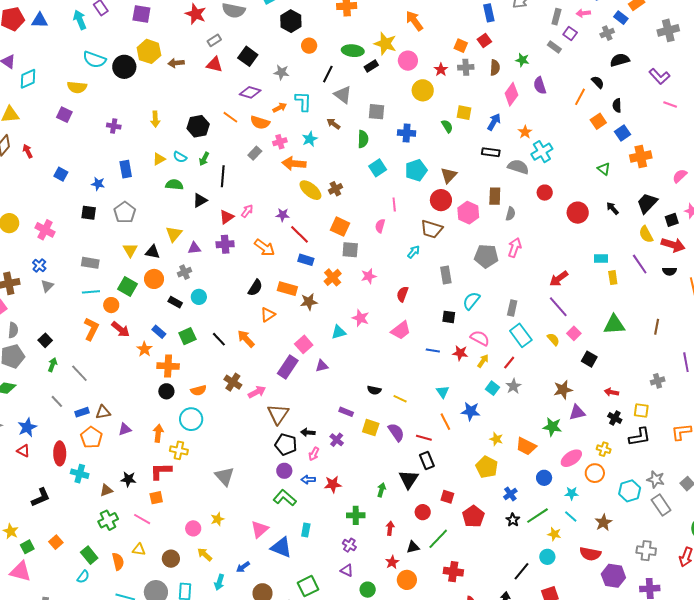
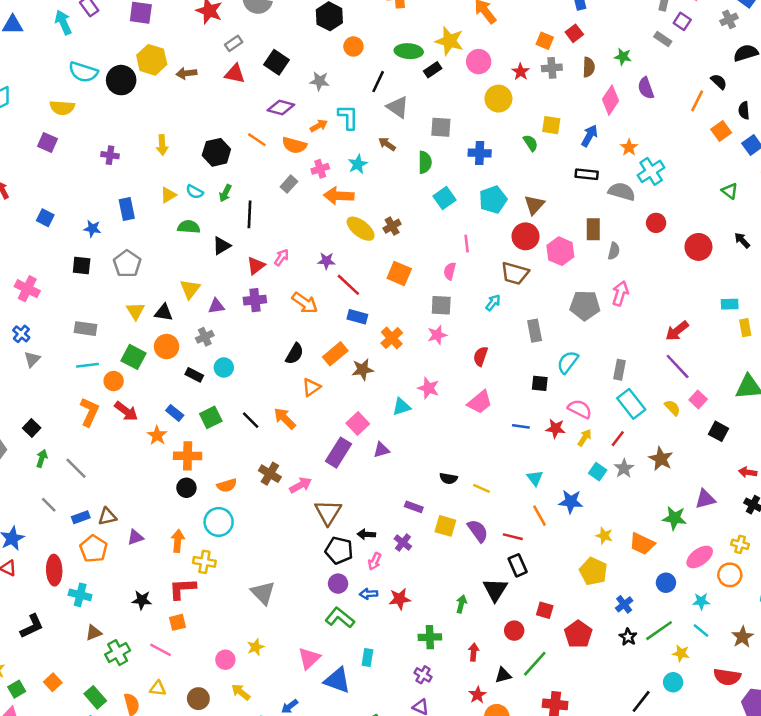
gray square: (350, 250) -> (441, 305), moved
orange rectangle: (287, 289) -> (335, 354), turned -54
brown star: (563, 390) -> (661, 459), moved, turned -30
brown triangle: (106, 490) -> (94, 633), moved

